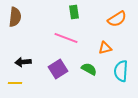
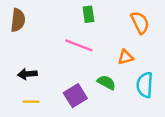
orange semicircle: (117, 19) -> (140, 23), turned -84
purple square: (58, 69) -> (75, 96), moved
yellow line: (15, 83) -> (31, 102), moved

